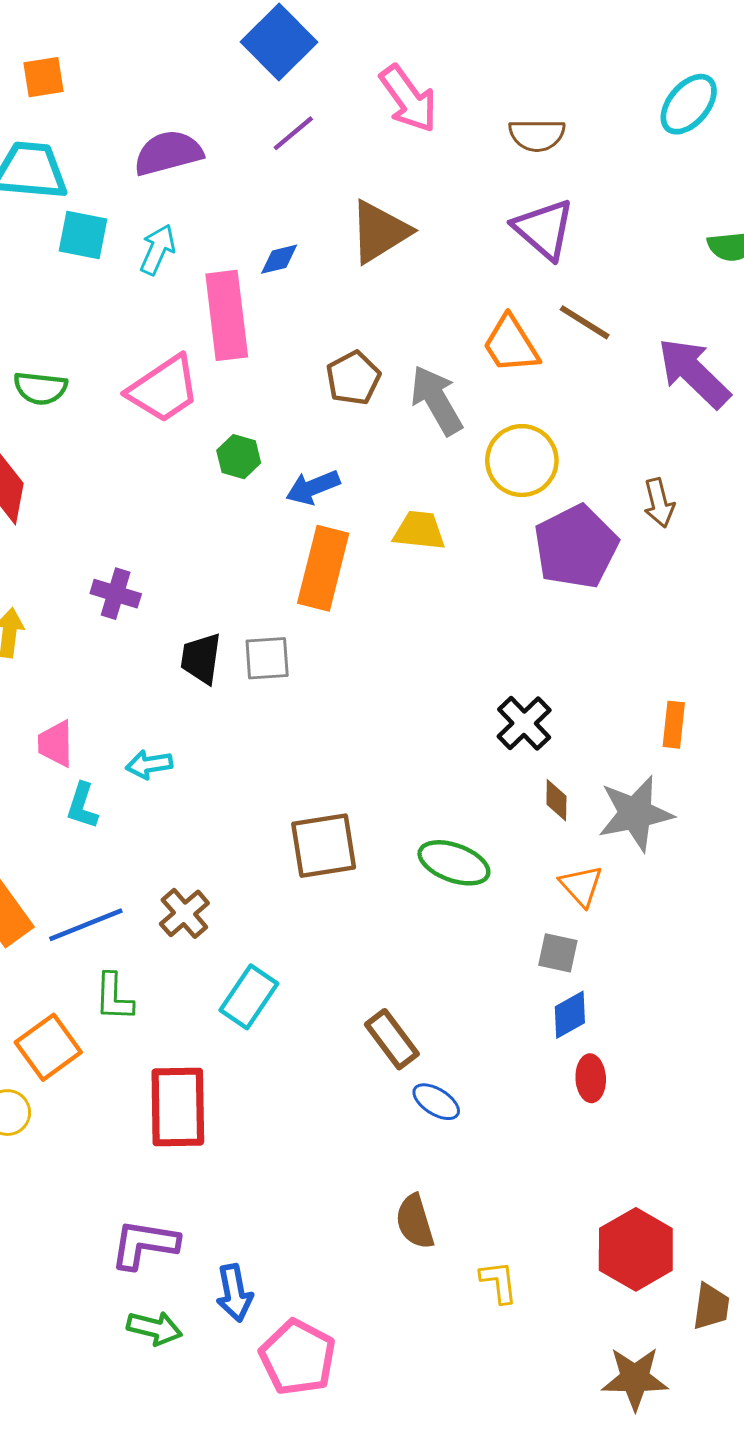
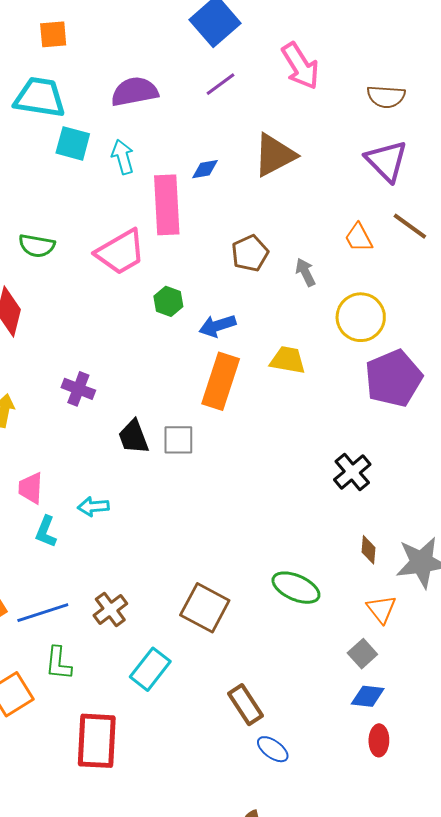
cyan arrow: (158, 250) -> (123, 157), turned -44
orange trapezoid: (511, 344) -> (359, 238), size x0.7
gray arrow: (436, 400) -> (305, 272), size x0.6
black trapezoid: (201, 658) -> (133, 437), turned -33
black cross: (524, 723) -> (352, 472), moved
brown square: (324, 846) -> (205, 608), moved, turned 33
gray square: (558, 953) -> (362, 654), turned 32
blue diamond: (570, 1015) -> (368, 696), turned 32

